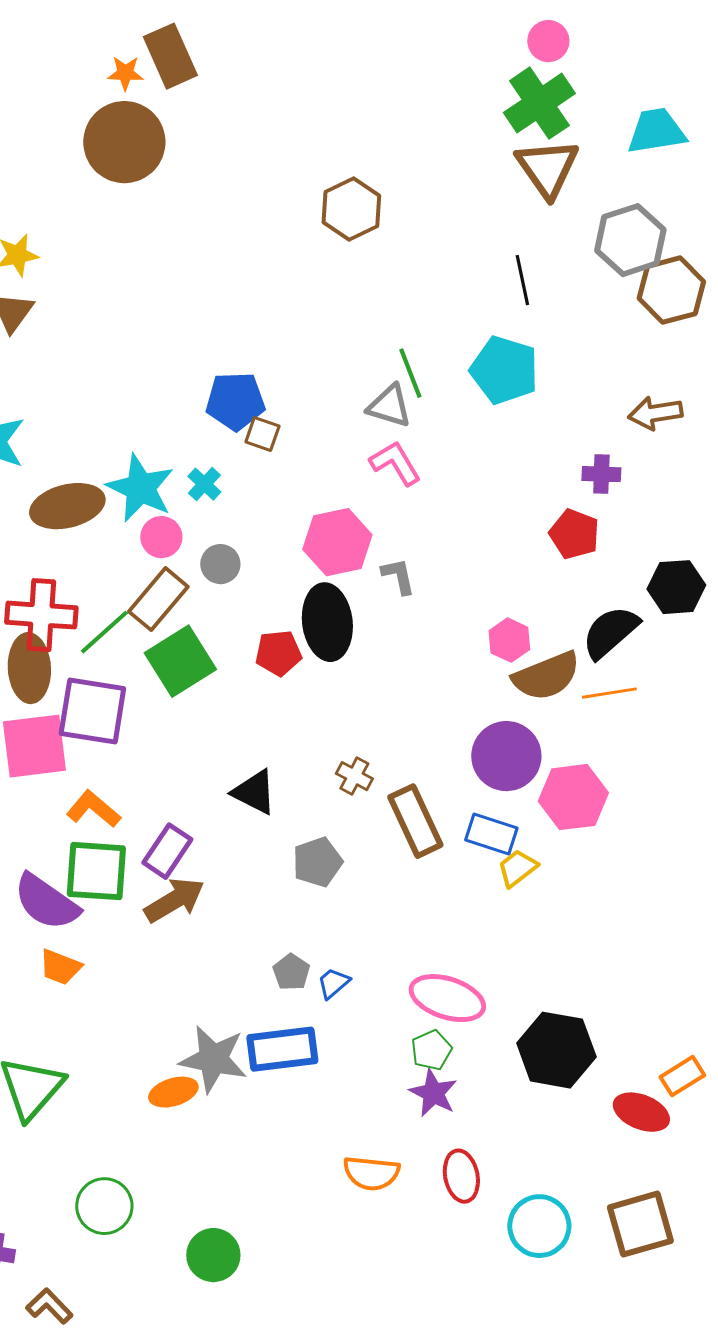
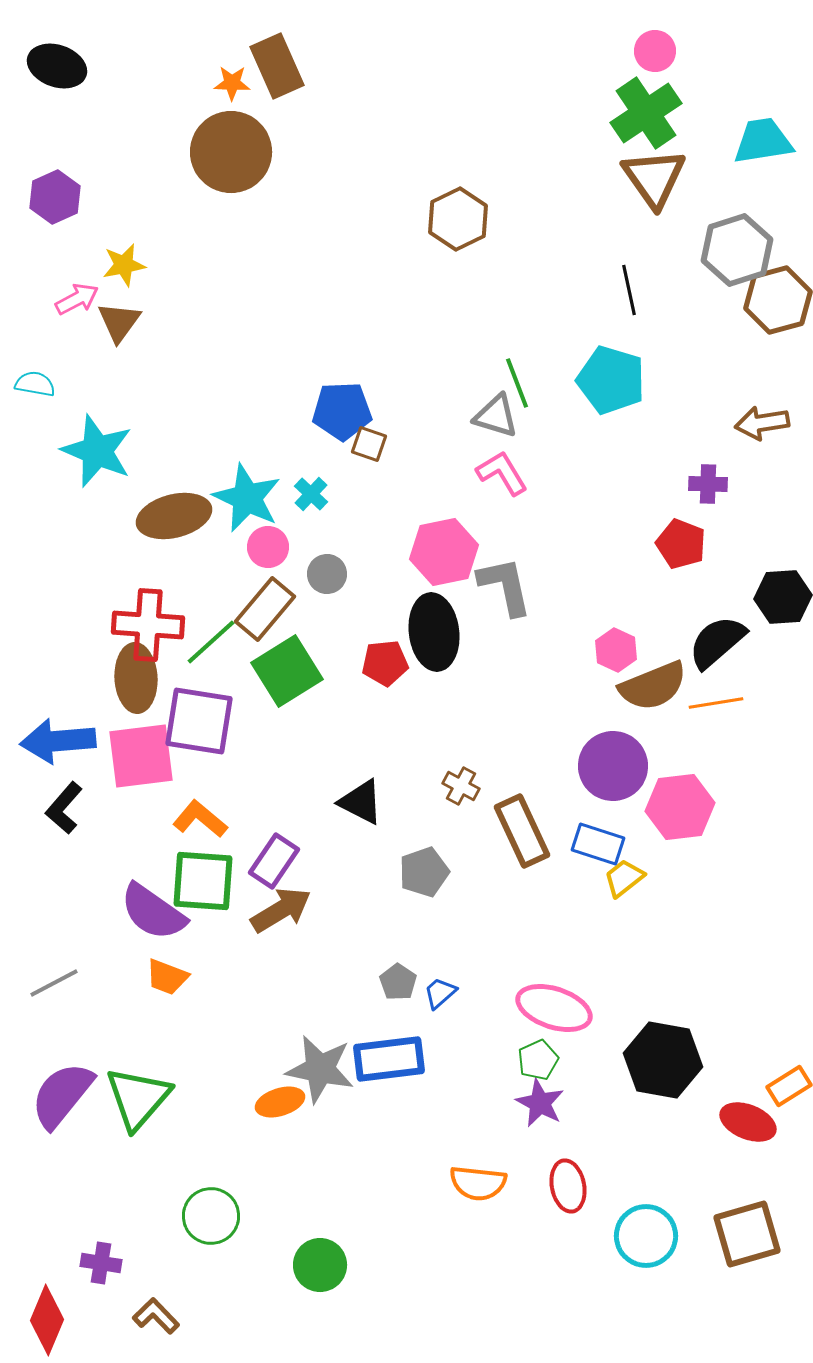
gray L-shape: (398, 576) -> (505, 586), size x1.6

